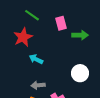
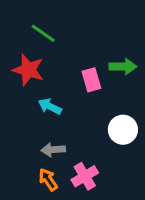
pink rectangle: (61, 23) -> (91, 80), moved
red star: (23, 37) -> (28, 70), turned -30

